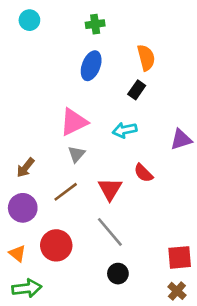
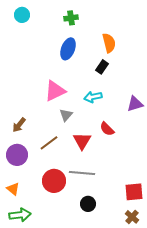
gray triangle: (76, 154) -> (66, 115), moved
gray line: (110, 232) -> (82, 173), turned -45
red circle: (56, 245) -> (54, 181), moved

